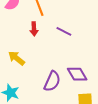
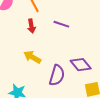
yellow arrow: (17, 58) -> (32, 57), moved

